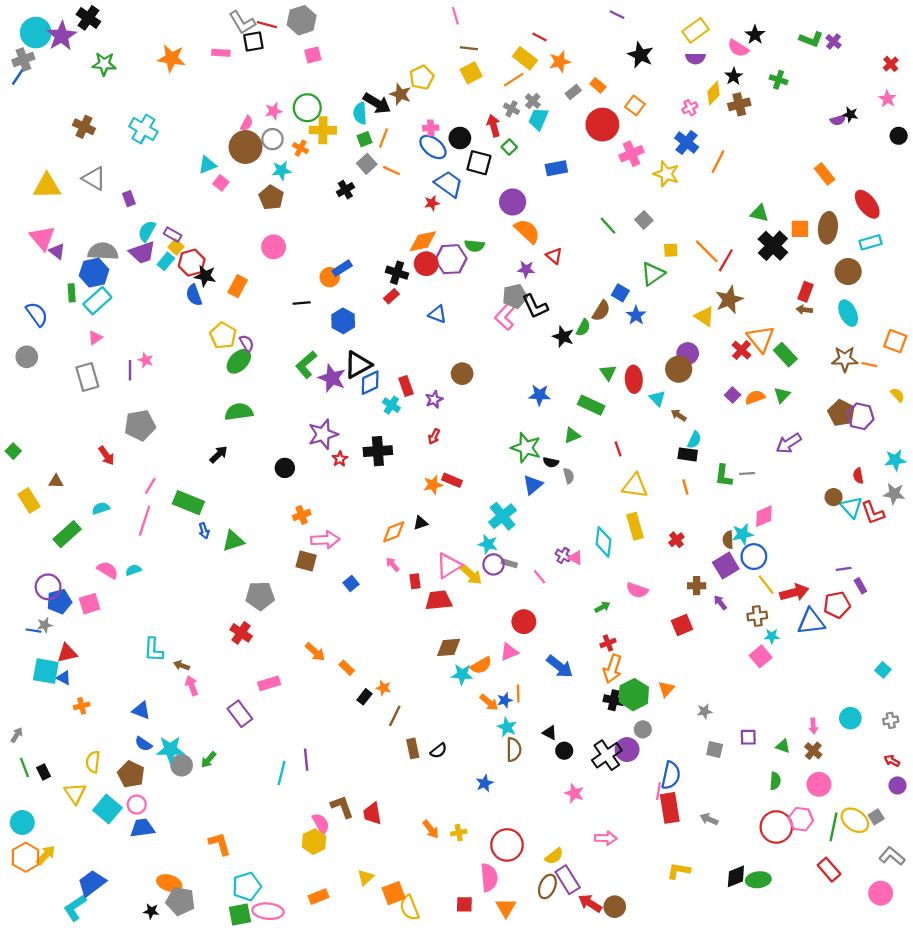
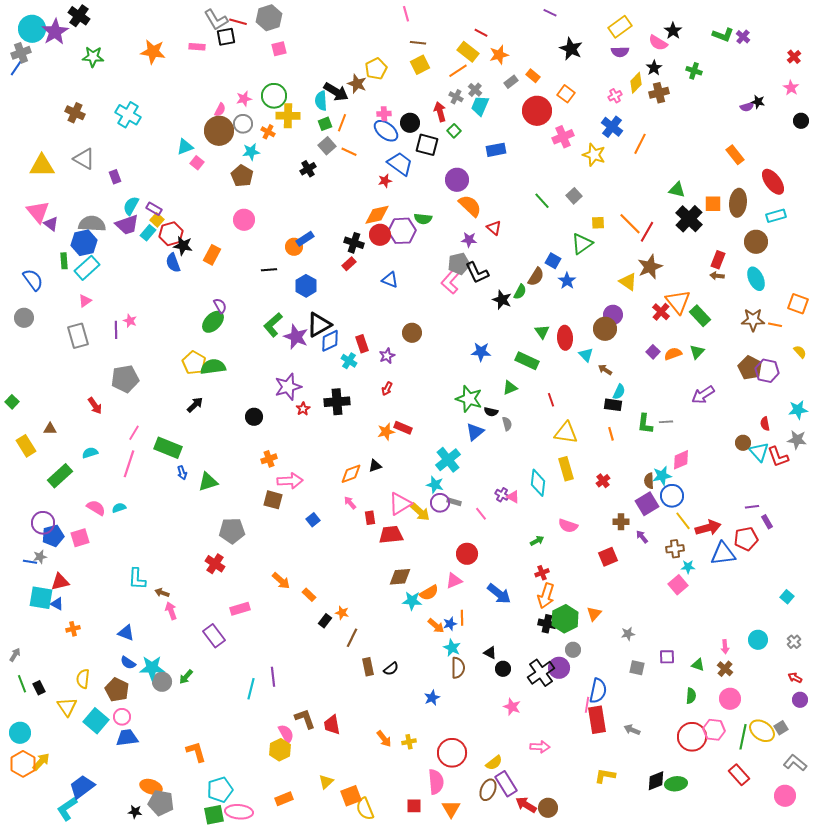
yellow pentagon: (223, 336) -> (194, 363), moved
gray cross: (891, 720) -> (794, 642), turned -32

